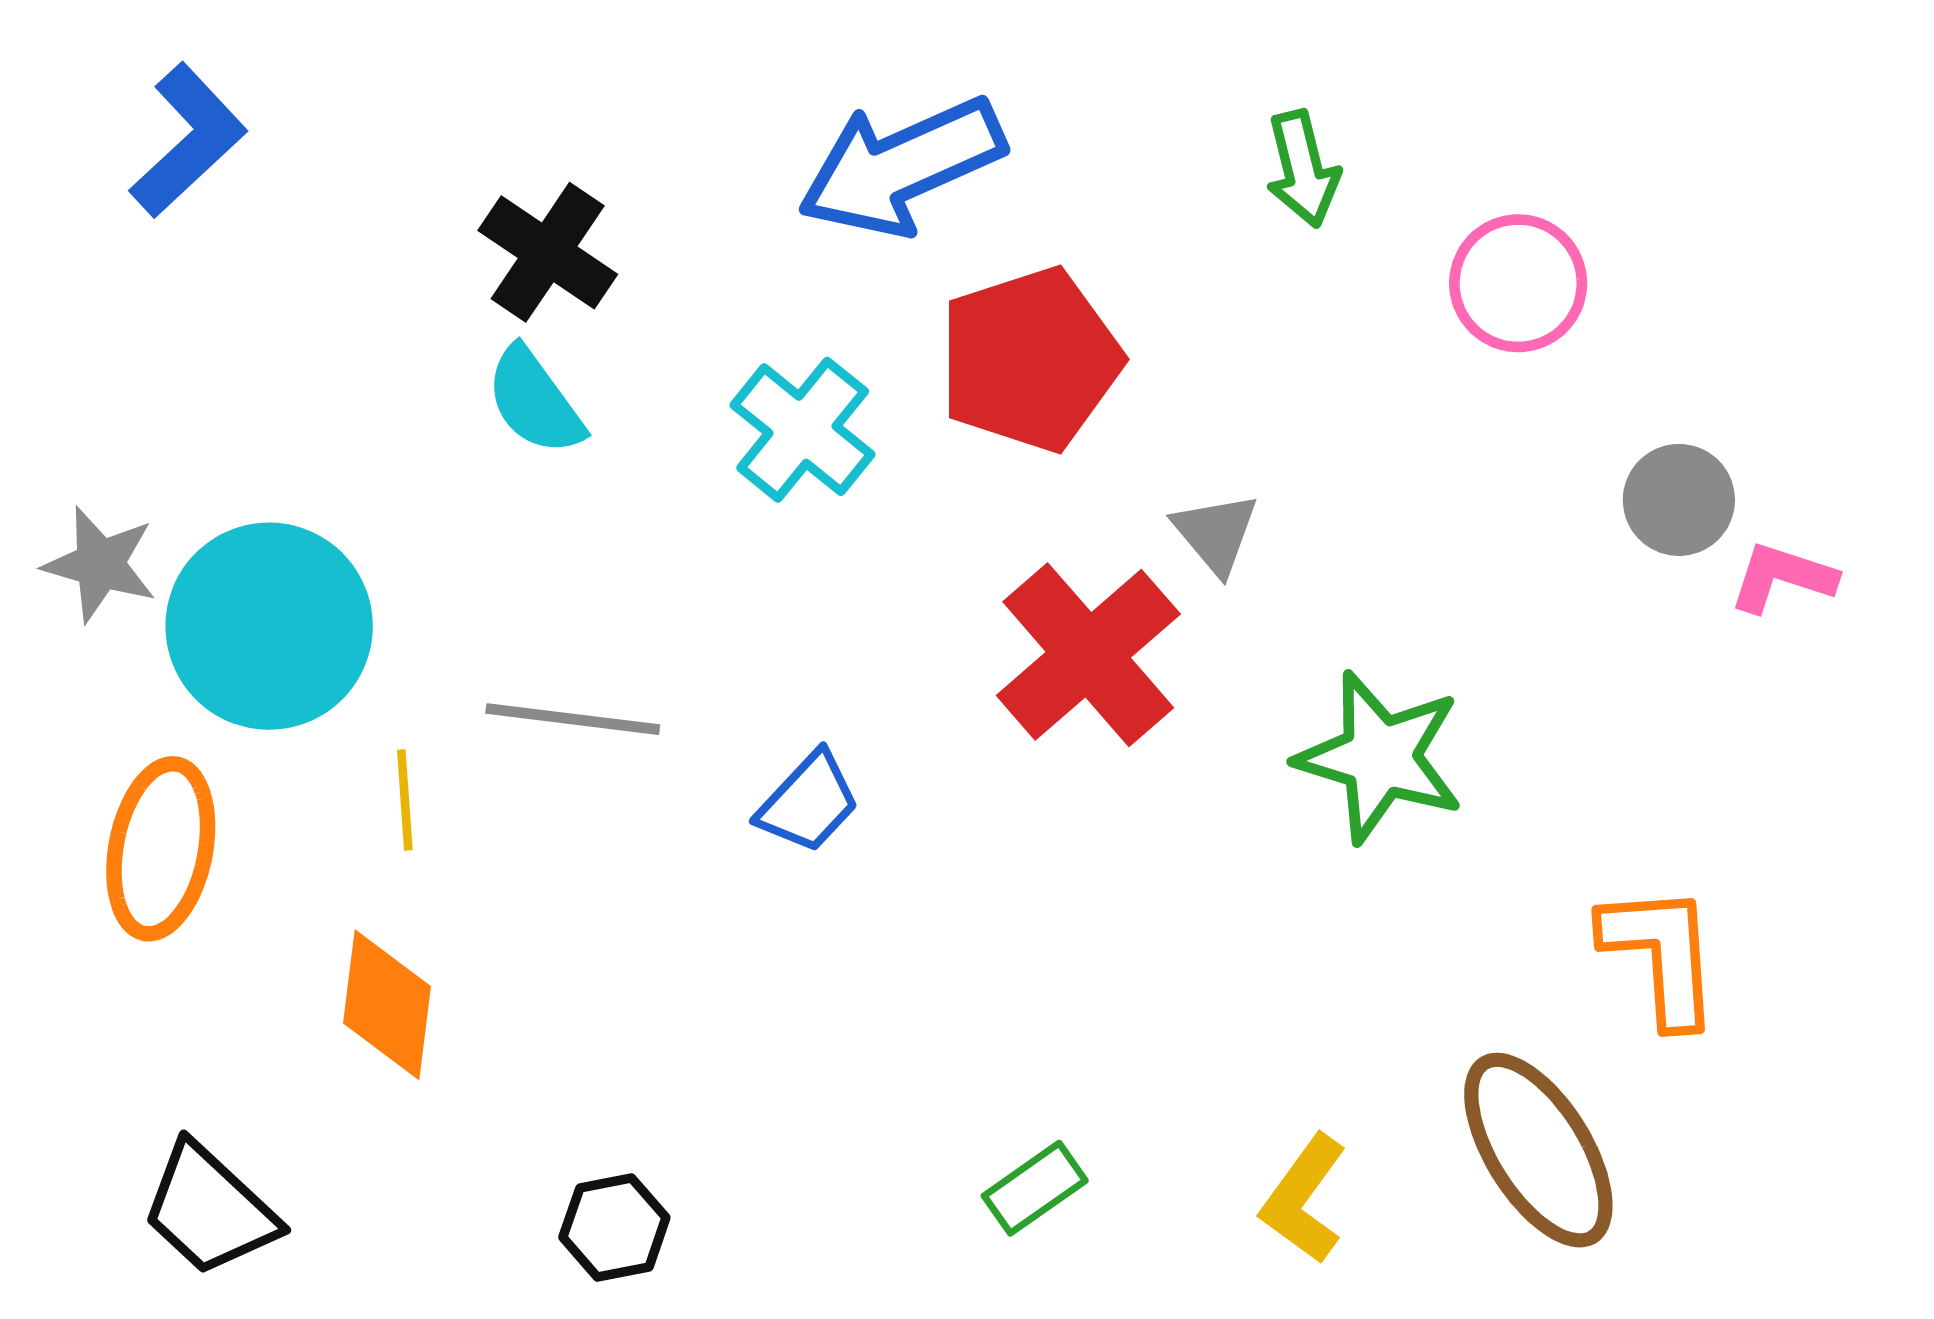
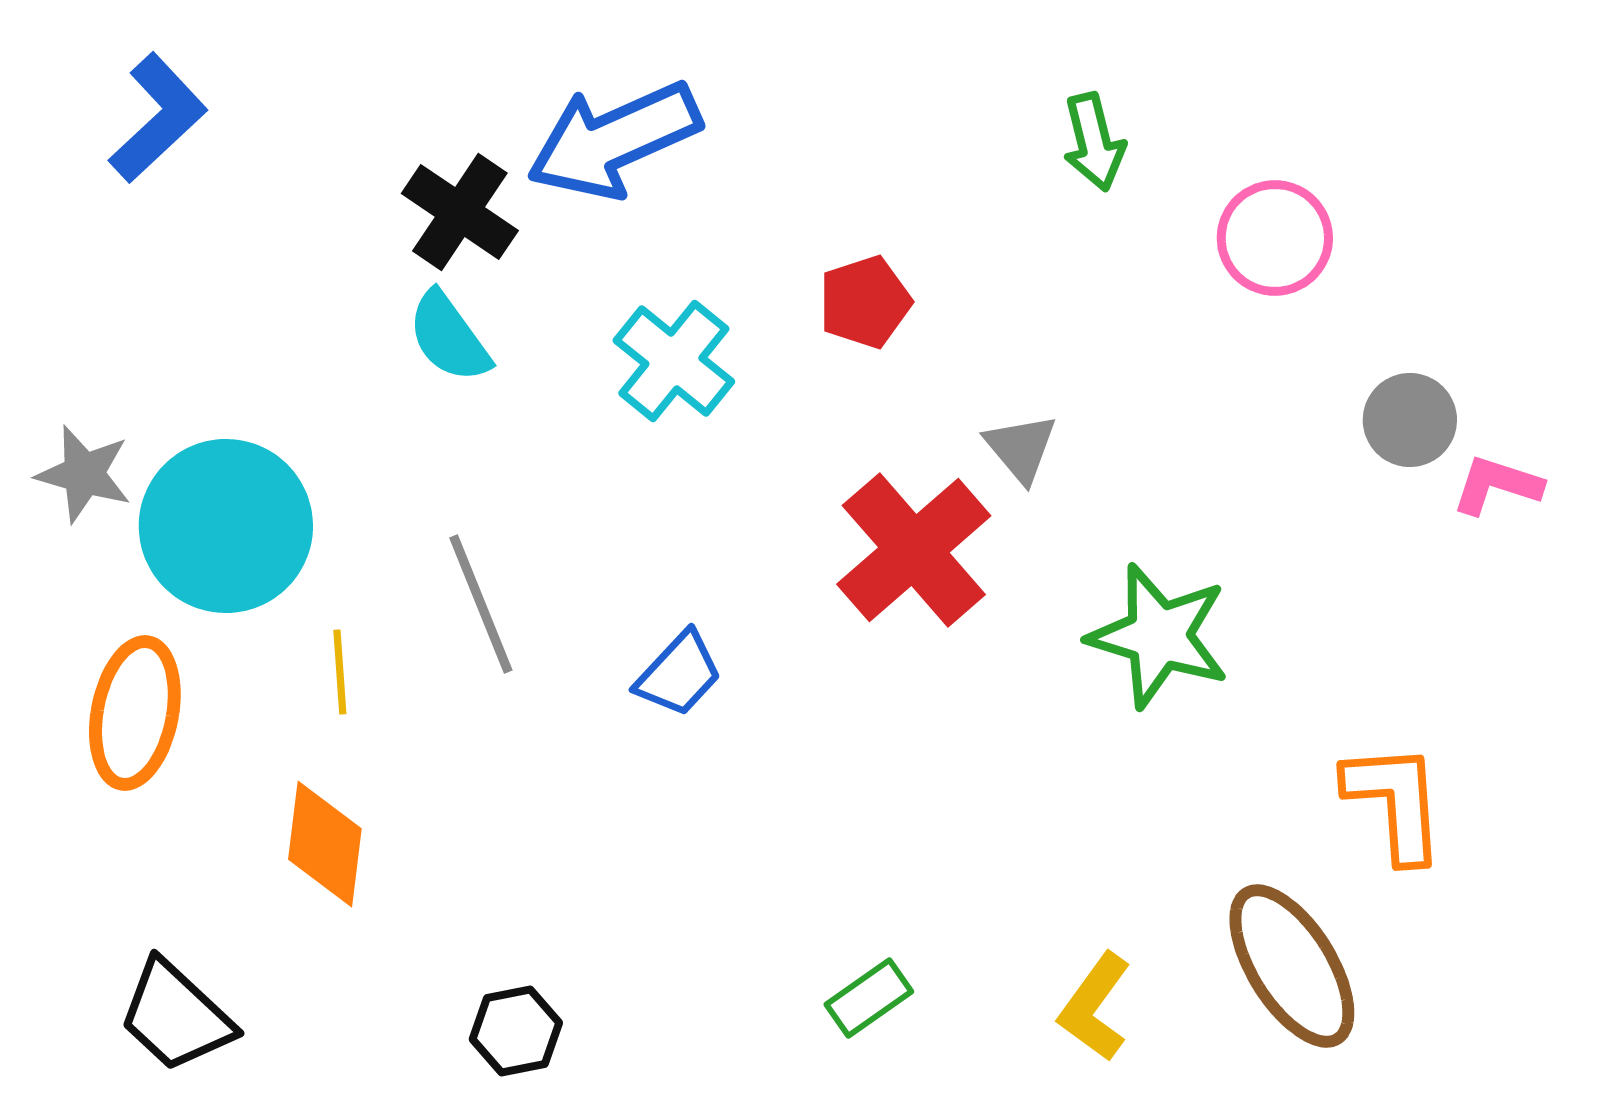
blue arrow: (901, 167) -> (614, 140), moved
red pentagon: (1030, 359) -> (865, 302), size x0.6
gray line: (573, 719) -> (481, 604), turned 61

